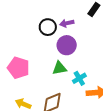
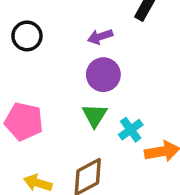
black circle: (48, 27) -> (27, 36), moved
green triangle: (59, 68) -> (95, 115), turned -42

